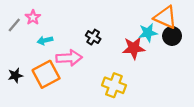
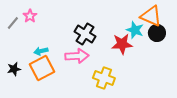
cyan star: (148, 33) -> (135, 30), turned 30
black cross: (93, 37) -> (85, 34), size x1.5
cyan arrow: (45, 40) -> (41, 51), moved
pink arrow: (69, 58) -> (77, 56), moved

